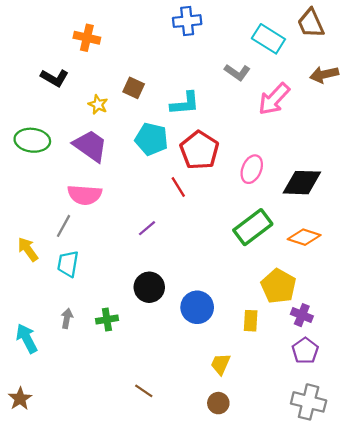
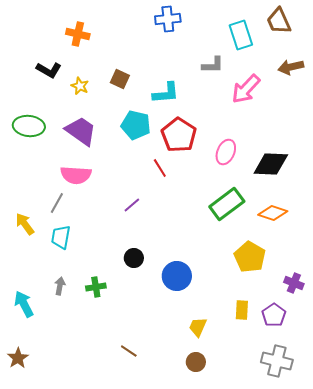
cyan rectangle: (268, 39) -> (241, 35), turned 40
gray L-shape: (237, 72) -> (213, 65), turned -35
yellow star: (98, 105) -> (80, 86), moved
black circle: (149, 287) -> (134, 258), size x0.7
purple cross: (302, 315) -> (294, 283), moved
yellow rectangle: (251, 321) -> (242, 310), moved

